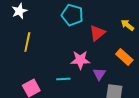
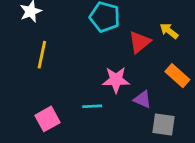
yellow arrow: (127, 25) -> (169, 31), moved
purple triangle: (99, 74) -> (142, 99), turned -40

